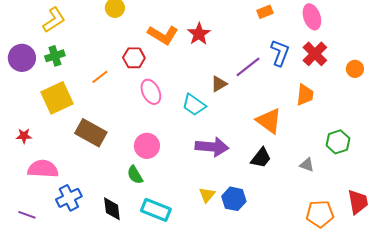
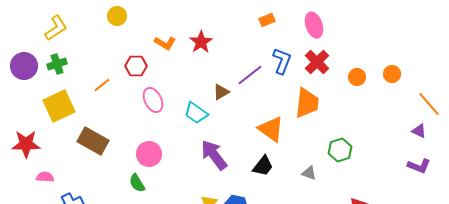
orange L-shape: (163, 35) -> (165, 43), size x0.7
orange trapezoid: (305, 95) -> (307, 103), size x1.4
red star: (24, 136) -> (26, 144), size x1.8
purple arrow: (212, 147) -> (214, 155), turned -132
pink semicircle: (43, 169) -> (45, 177), size x0.6

